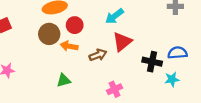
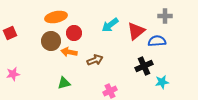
red triangle: (122, 42) -> (136, 31), moved
blue semicircle: (177, 53) -> (157, 41), moved
black cross: (152, 62) -> (144, 66), turned -36

